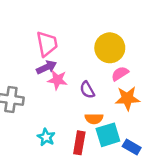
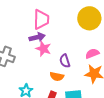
yellow circle: (110, 48) -> (89, 18), moved
orange semicircle: (94, 119) -> (57, 76), moved

